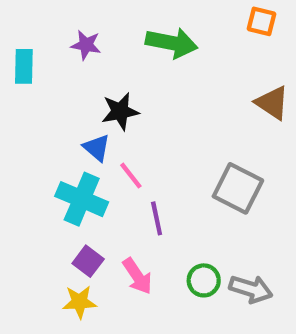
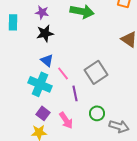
black star: (120, 111) -> (45, 33), moved
gray square: (238, 188) -> (96, 72), moved, turned 30
green circle: (204, 280) -> (97, 113), moved

